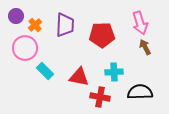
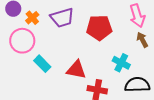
purple trapezoid: (65, 25) -> (62, 18), turned 70
cyan cross: (114, 72) -> (121, 63), moved, turned 30

